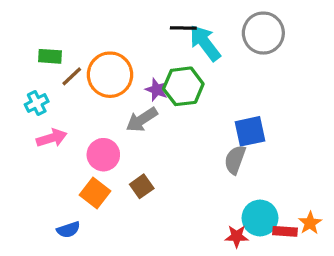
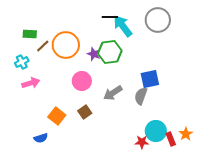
gray arrow: (142, 120) -> (113, 93), moved
pink circle: (103, 155) -> (82, 81), moved
red rectangle: (285, 231) -> (171, 139), turned 64

